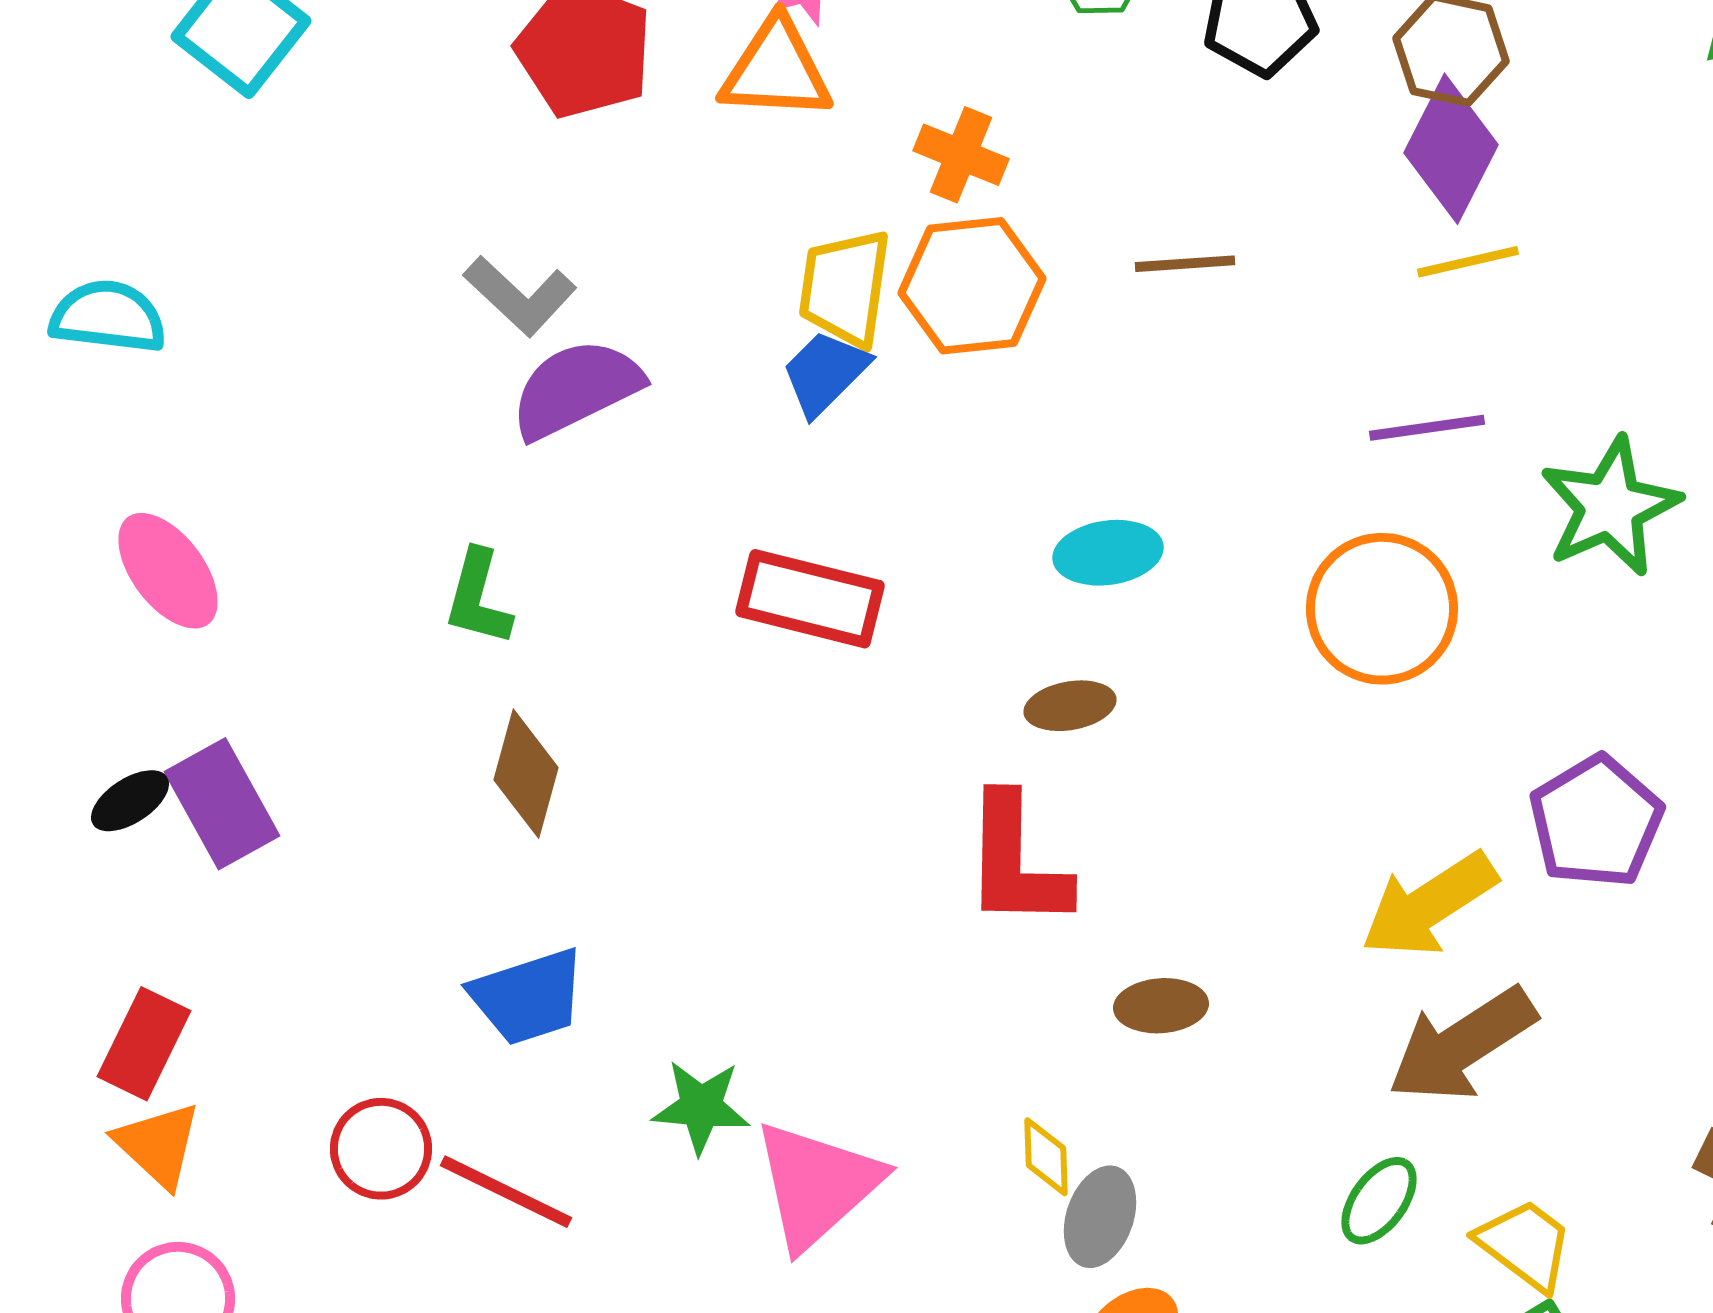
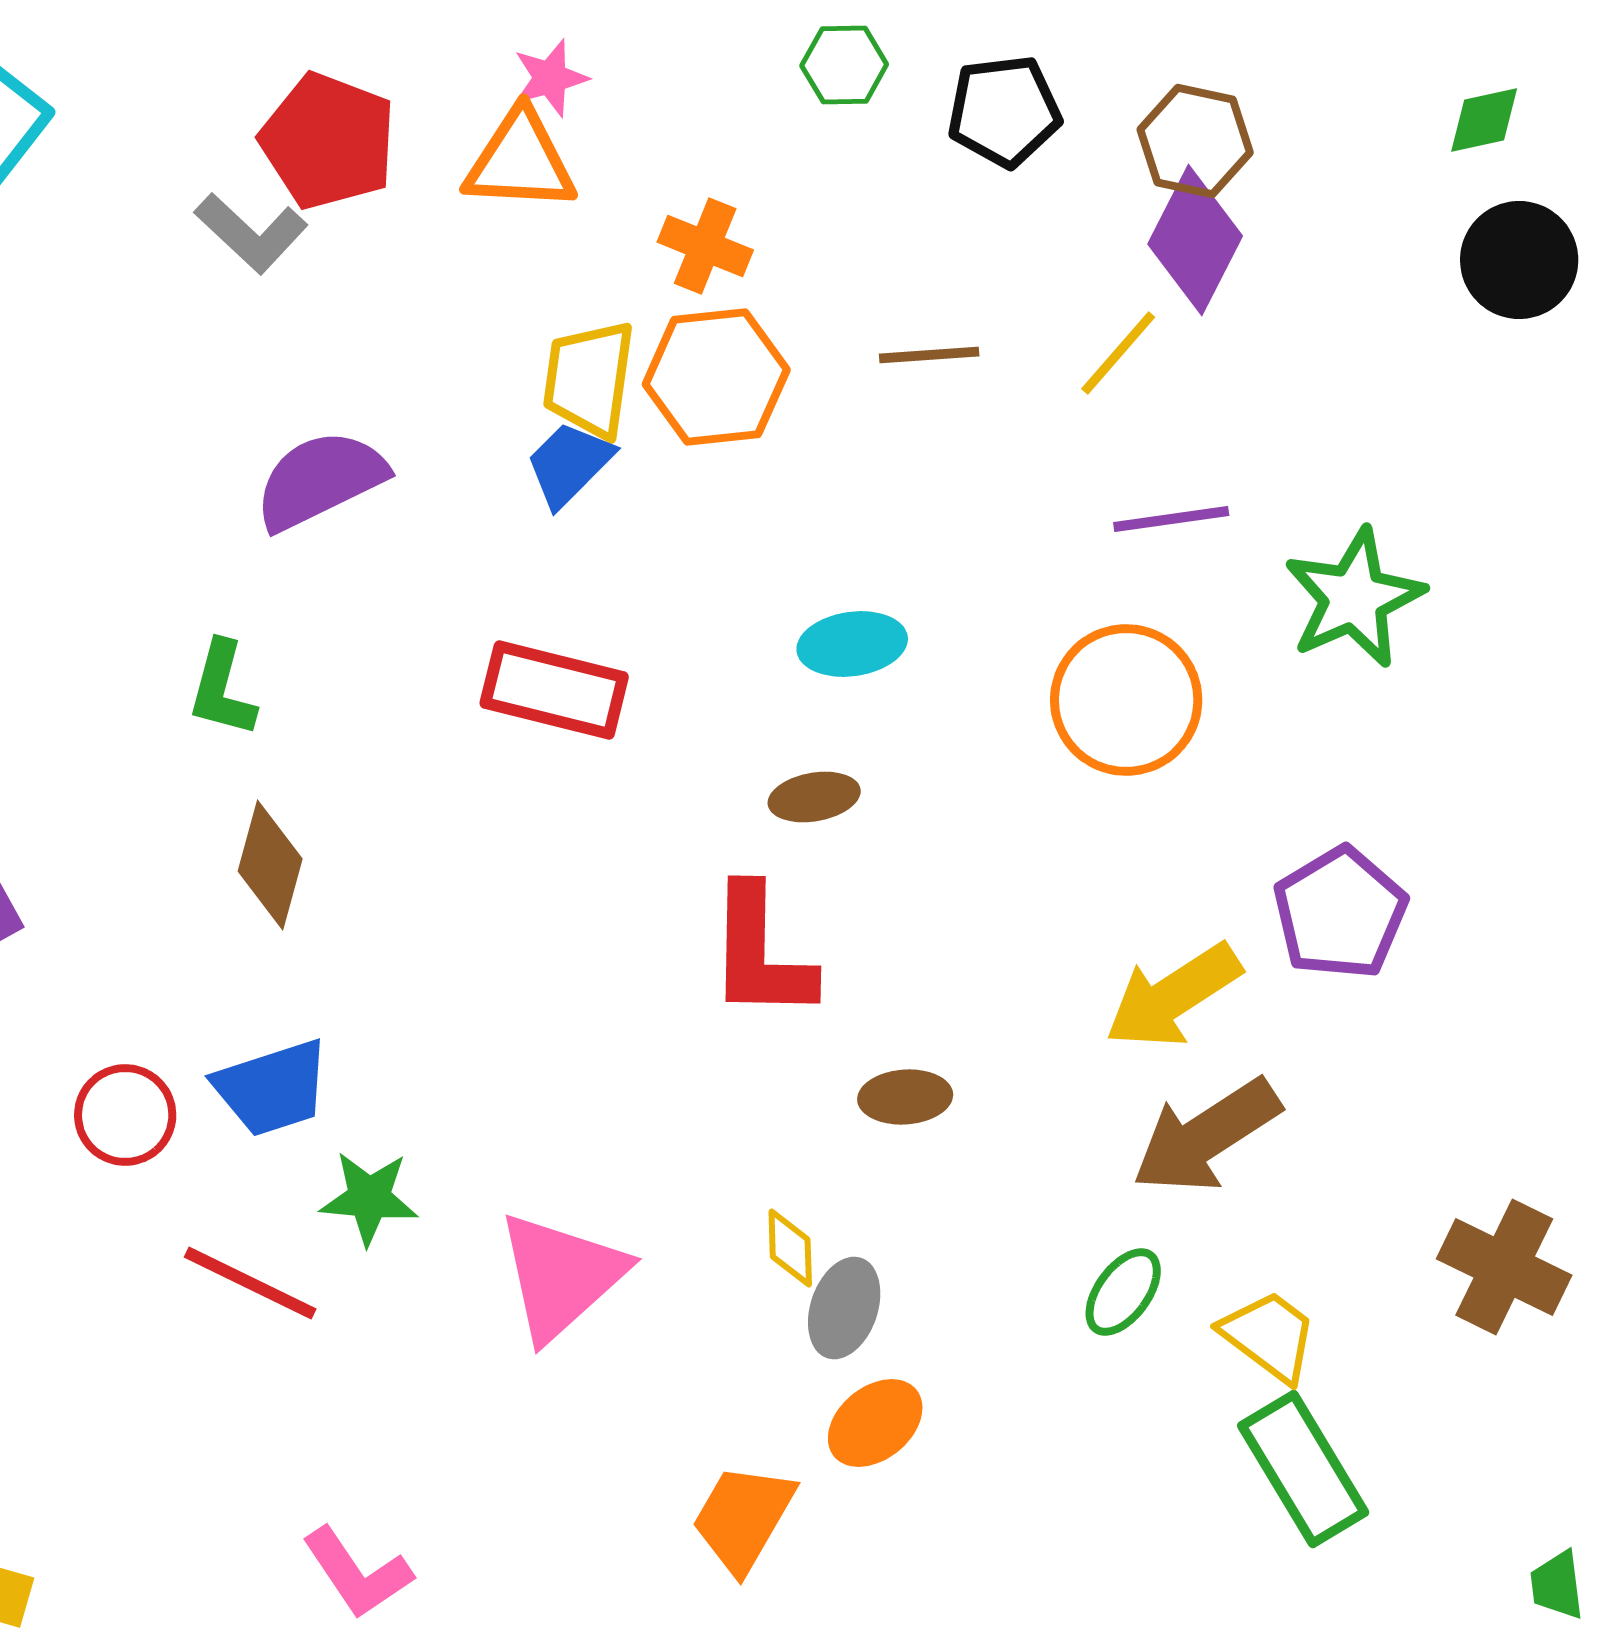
yellow line: (1468, 262) -> (1118, 353), moved, turned -36
gray L-shape: (520, 296) -> (251, 233), moved
green star: (701, 1107) -> (369, 1198), moved
red circle: (381, 1149) -> (125, 1115), moved

